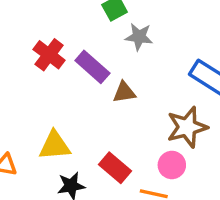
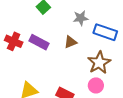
gray star: (139, 37) -> (81, 18), moved
brown triangle: (124, 92) -> (70, 42), moved

